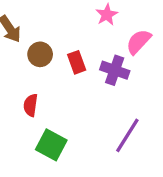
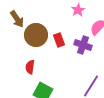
brown circle: (40, 54) -> (36, 35), size x1.5

